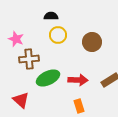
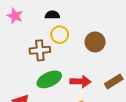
pink star: (16, 39) -> (15, 16), moved
brown cross: (29, 59) -> (40, 50), moved

